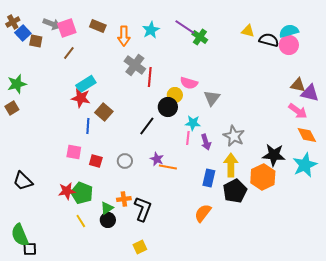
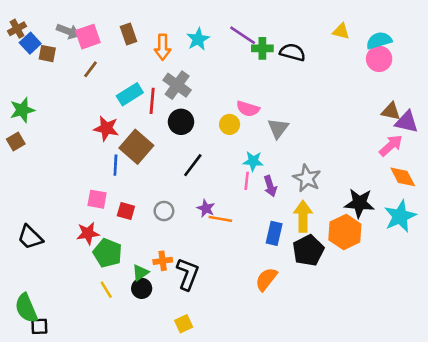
brown rectangle: (98, 26) -> (129, 34), turned 49
yellow triangle: (248, 31) -> (341, 31), moved
green cross: (200, 37) -> (262, 48), turned -35
black semicircle: (269, 40) -> (293, 52), moved
red line: (150, 77) -> (152, 101), moved
cyan rectangle: (86, 84) -> (130, 94), moved
black circle: (168, 107) -> (181, 122), moved
pink arrow: (298, 111) -> (391, 145), turned -78
brown square: (104, 112) -> (136, 147), size x1.4
red star: (67, 191) -> (88, 233), moved

